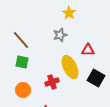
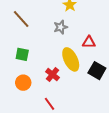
brown line: (21, 40) -> (21, 19), moved
red cross: (52, 82) -> (53, 75), turned -32

